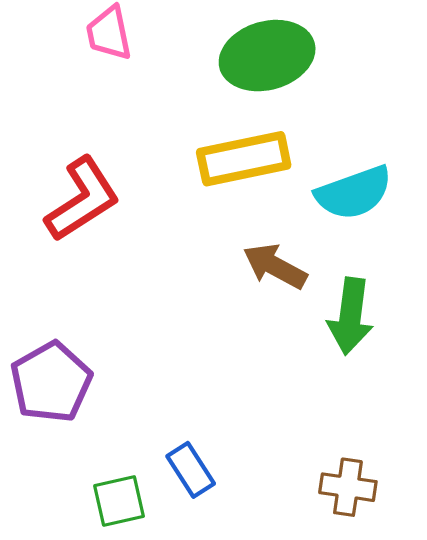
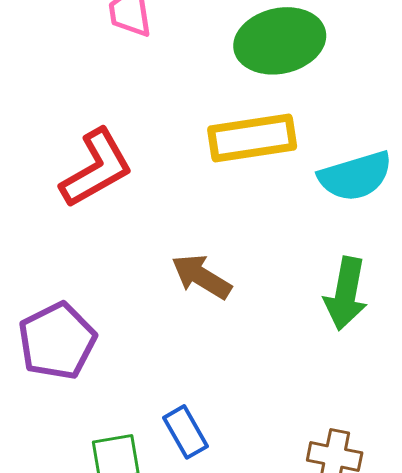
brown arrow: (275, 266) -> (201, 277), moved

